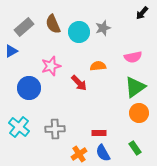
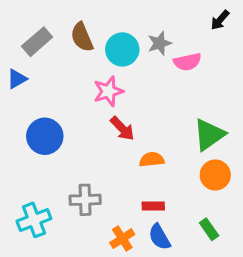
pink semicircle: (133, 57) -> (187, 62), moved
pink star: (51, 66) -> (108, 91), moved
orange semicircle: (98, 66) -> (152, 159), moved
cyan cross: (19, 127) -> (34, 220), moved, turned 30

